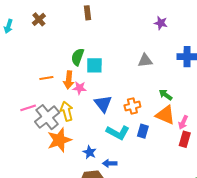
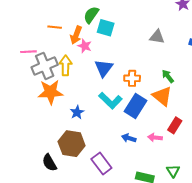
pink arrow: (183, 122) -> (155, 138), moved, turned 56
blue rectangle: (143, 131) -> (135, 106), size x1.6
blue arrow: (110, 163) -> (129, 138), moved

